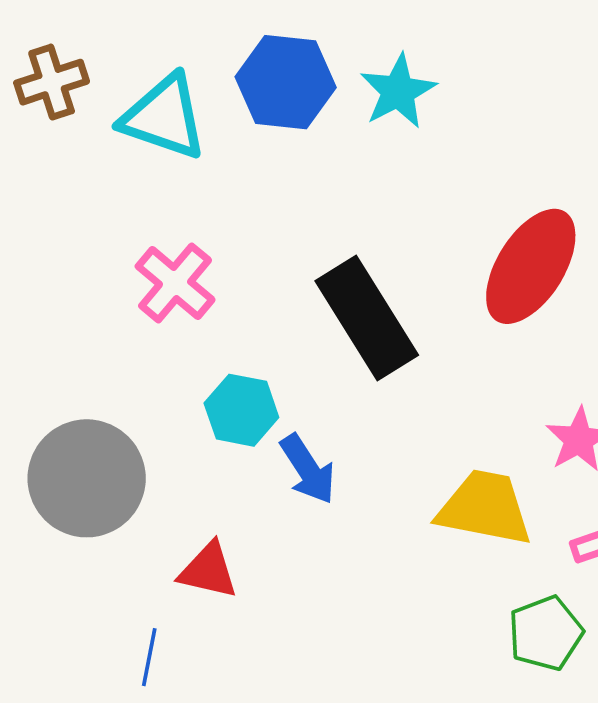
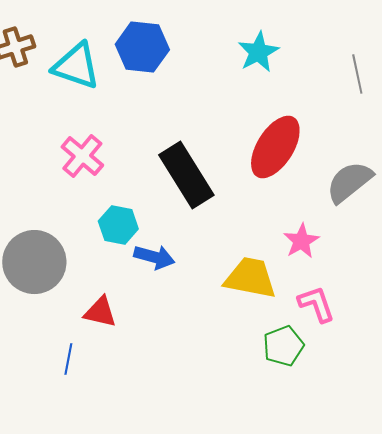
cyan star: (398, 91) -> (258, 52), moved
blue arrow: (308, 469) -> (154, 257), turned -42

